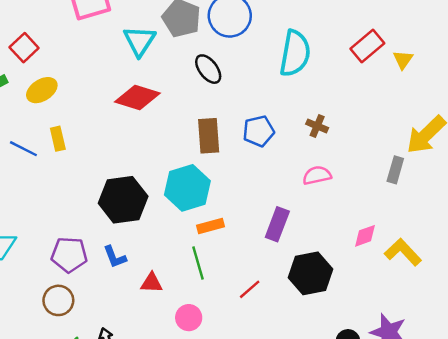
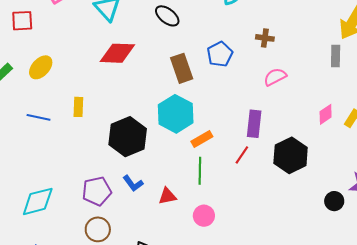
red square: (24, 48) -> (22, 21), moved, turned -35
yellow rectangle: (58, 139) -> (78, 107), moved, turned 30
green line: (198, 263) -> (200, 171), turned 32
red line: (250, 289) -> (242, 155), moved

